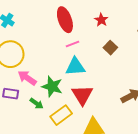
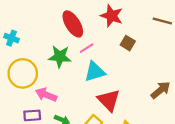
red star: (101, 20) -> (112, 16), size x1.5
green star: (52, 87) -> (60, 57), moved

